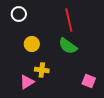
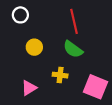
yellow cross: (42, 70) -> (60, 75), moved
pink square: (89, 81) -> (95, 87), size x1.6

